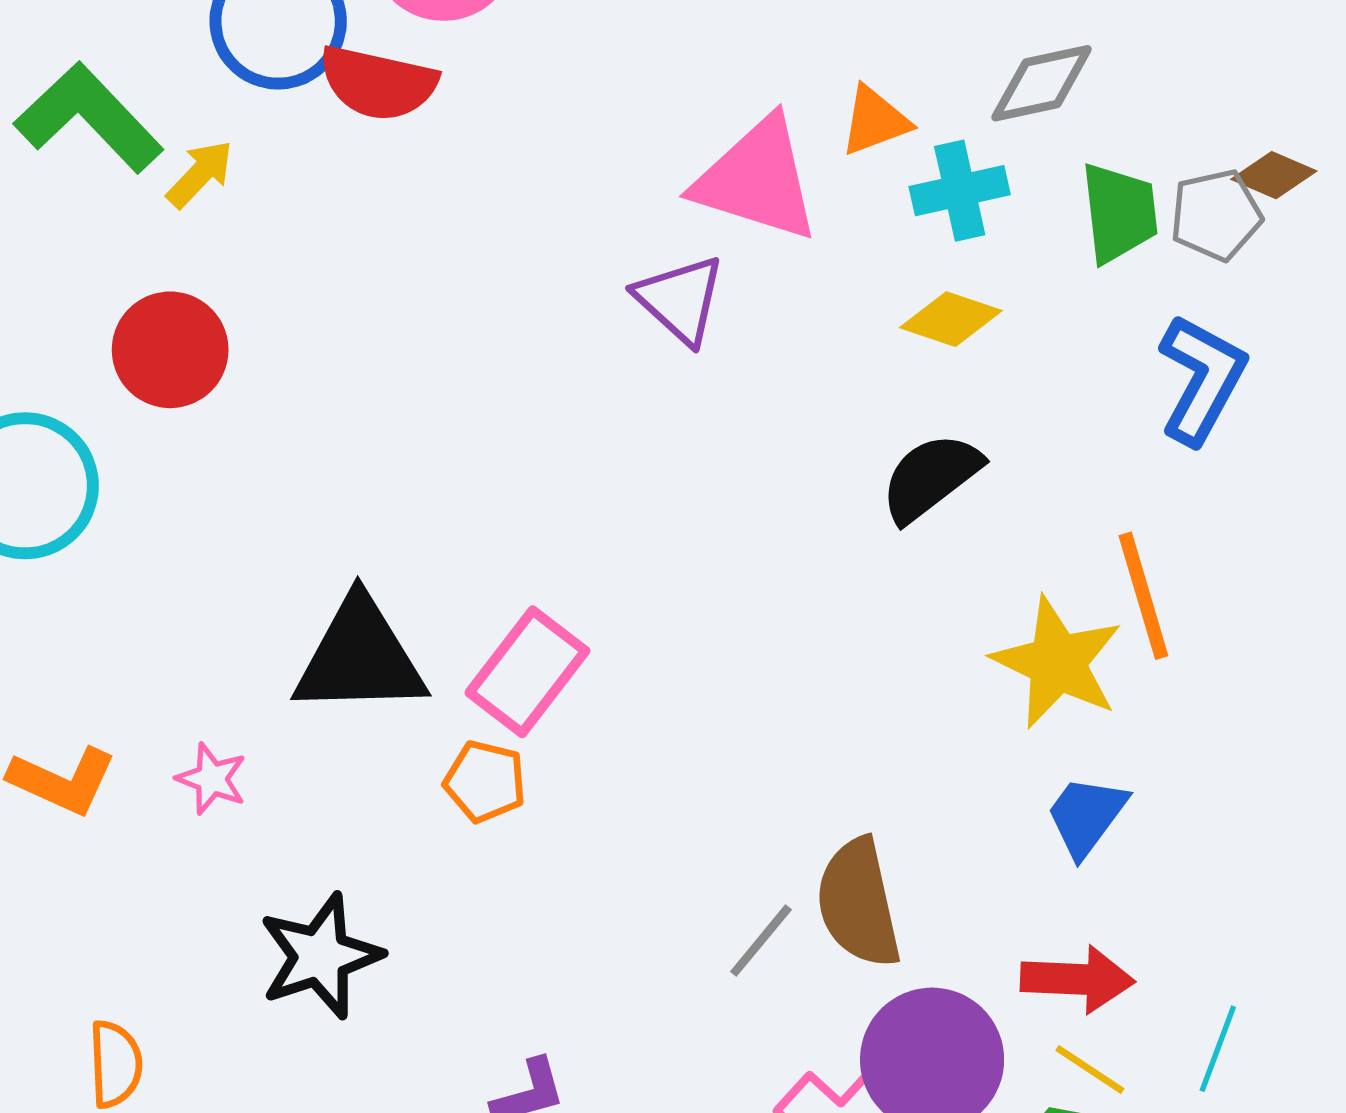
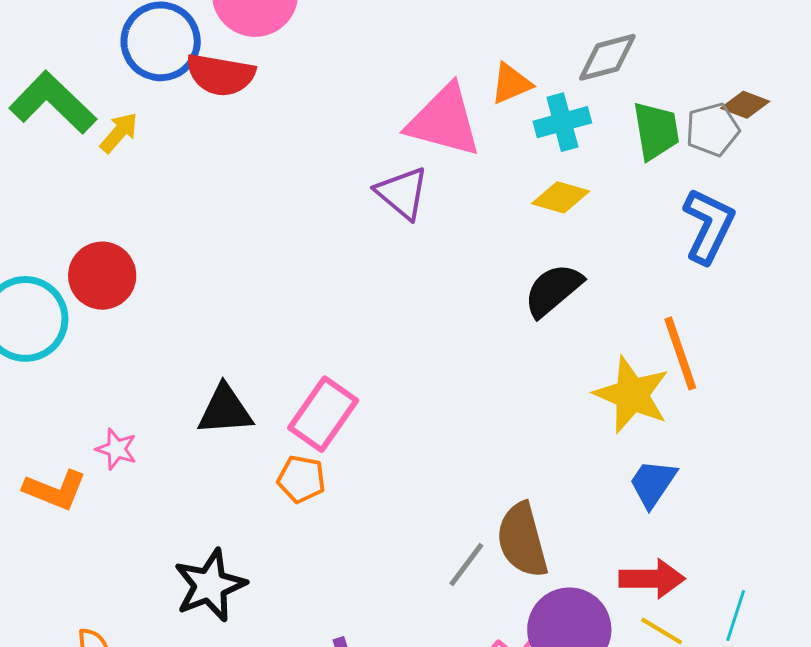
red circle: (170, 350) -> (102, 276), moved
black triangle: (360, 657) -> (225, 410), size x0.7
pink star: (212, 779) -> (116, 449), moved

